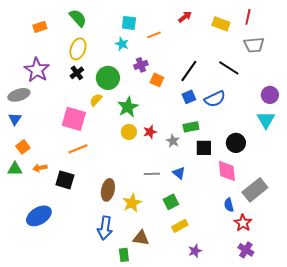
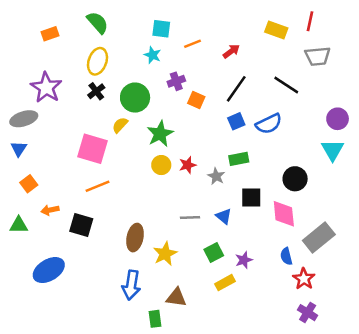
red arrow: (185, 17) -> (231, 51), moved
black square: (204, 148) -> (251, 198), moved
green triangle: (15, 169) -> (19, 225), moved
purple star: (195, 251) -> (244, 260), moved

